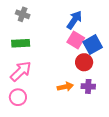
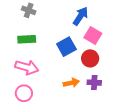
pink square: (76, 40) -> (93, 36), moved
blue square: (93, 45) -> (66, 47), moved
pink arrow: (21, 71) -> (27, 67), turned 60

